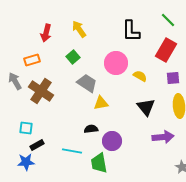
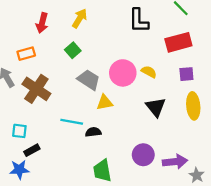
yellow arrow: (79, 29) -> (80, 18), turned 66
red rectangle: (166, 50) -> (178, 42), turned 45
pink circle: (116, 63) -> (123, 73), moved
purple arrow: (163, 137) -> (175, 162), moved
purple circle: (112, 141) -> (143, 155), moved
cyan line: (72, 151) -> (72, 122), moved

